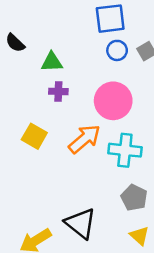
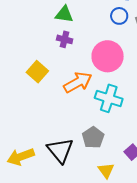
gray pentagon: (134, 198) -> (93, 138), moved

